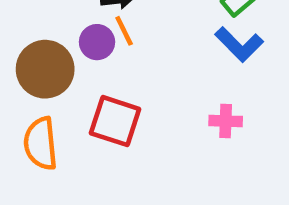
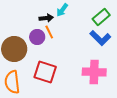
pink cross: (226, 121) -> (94, 72), size x1.6

